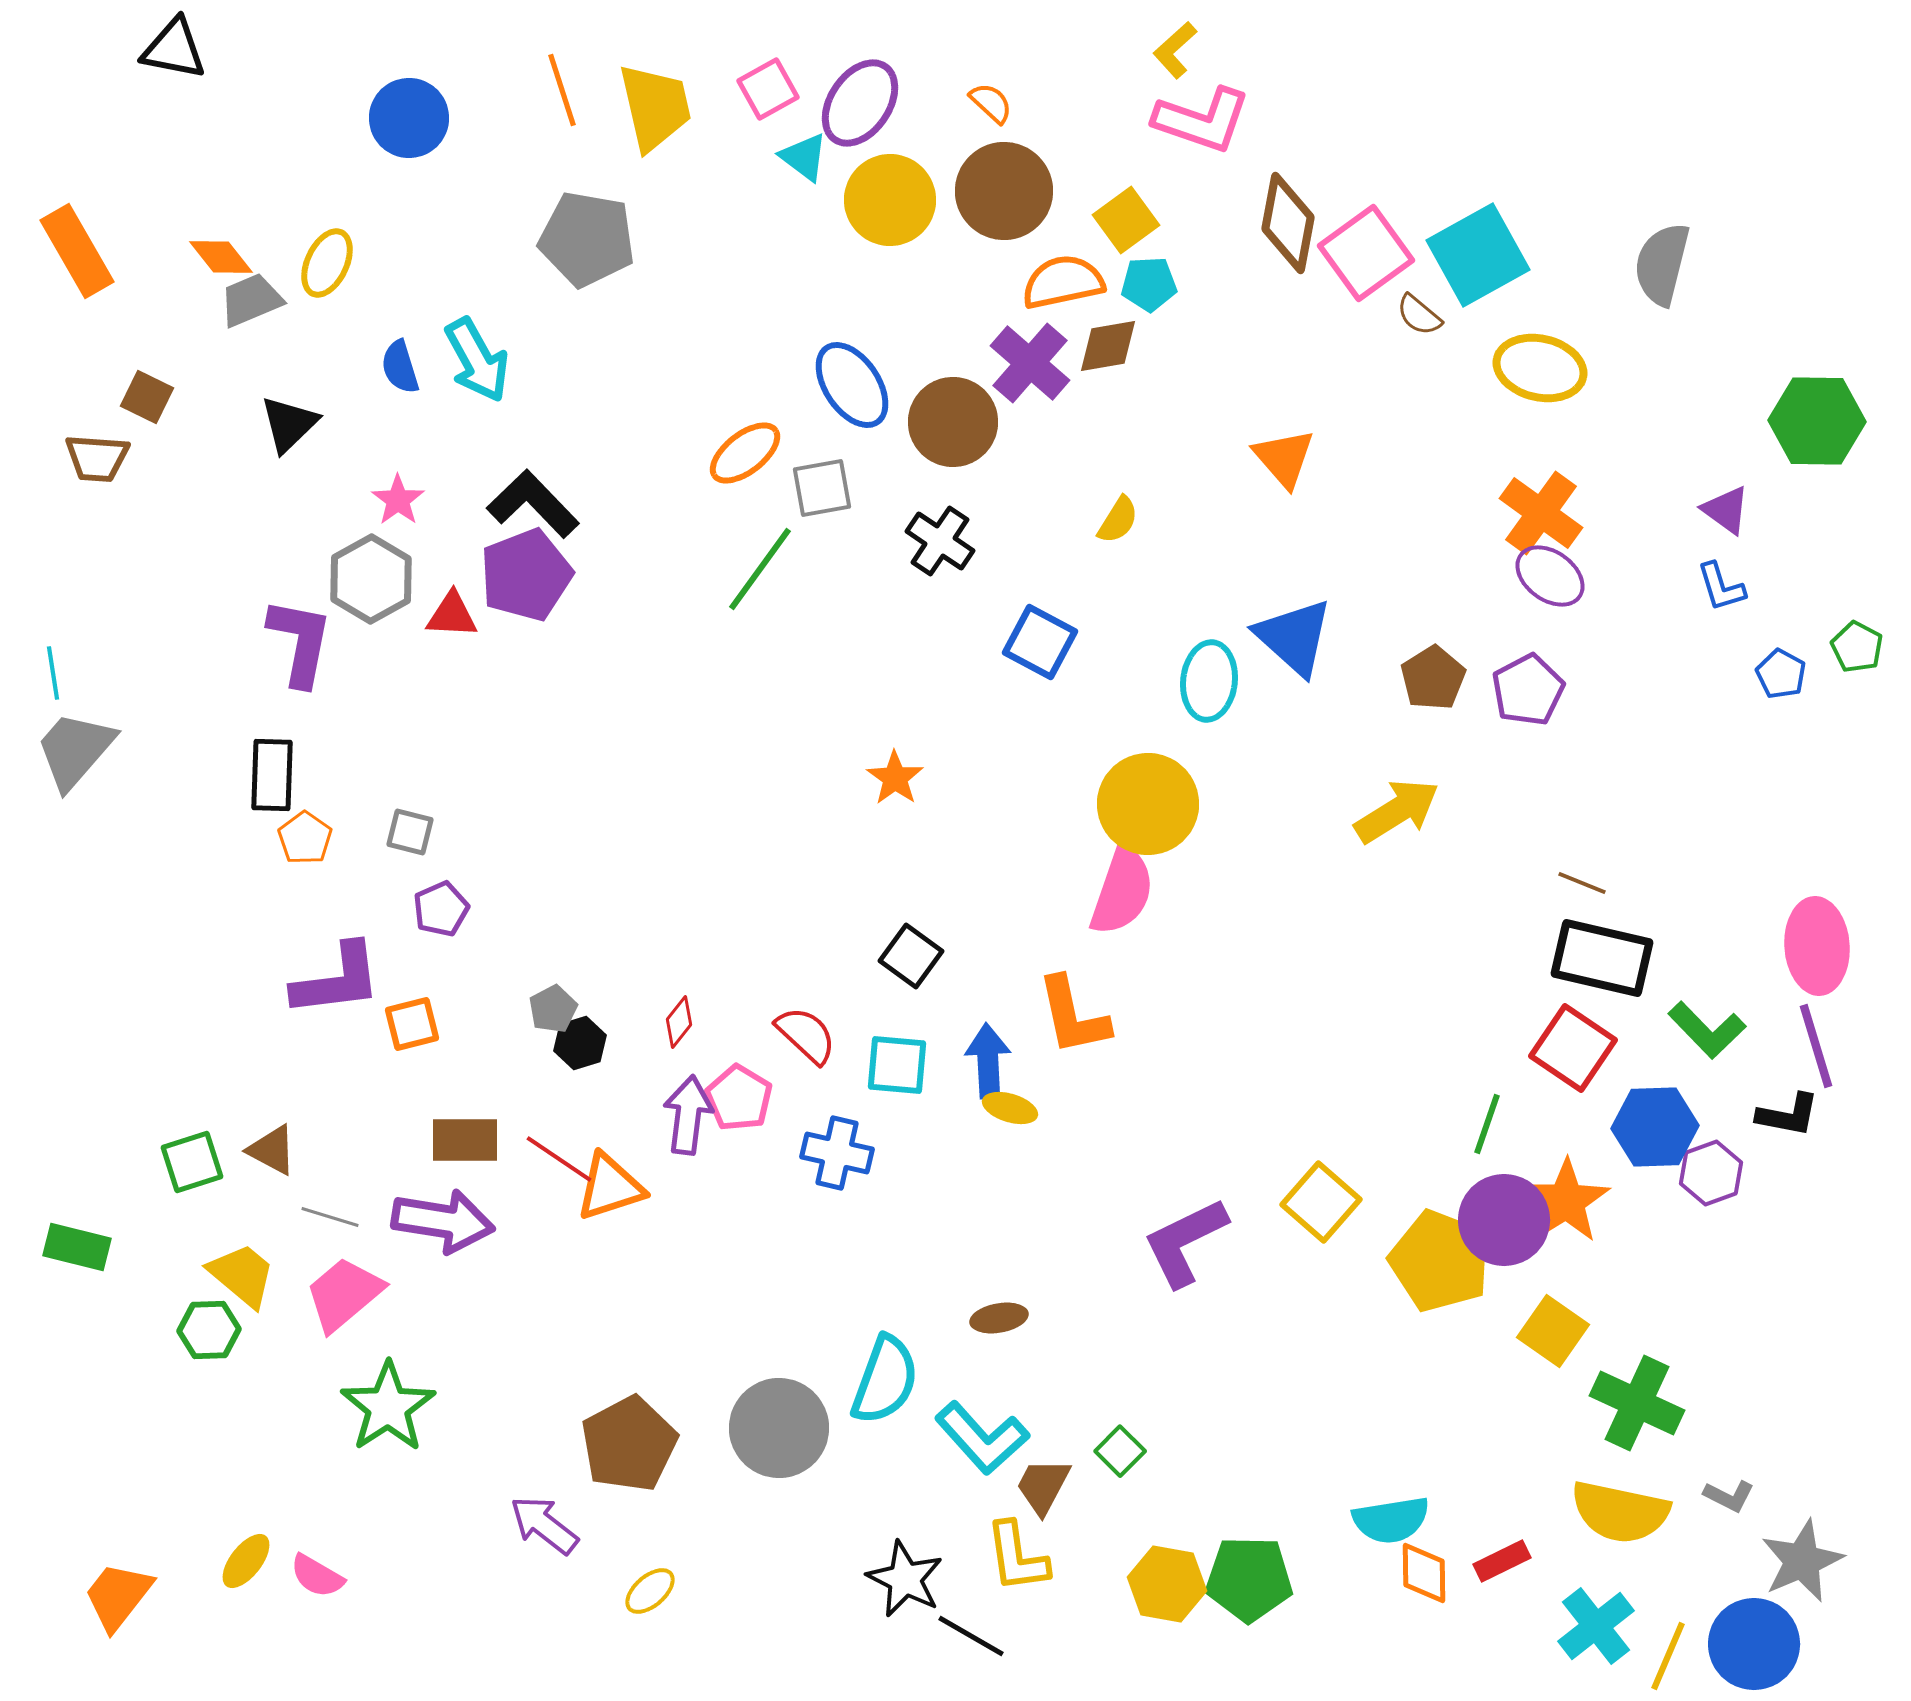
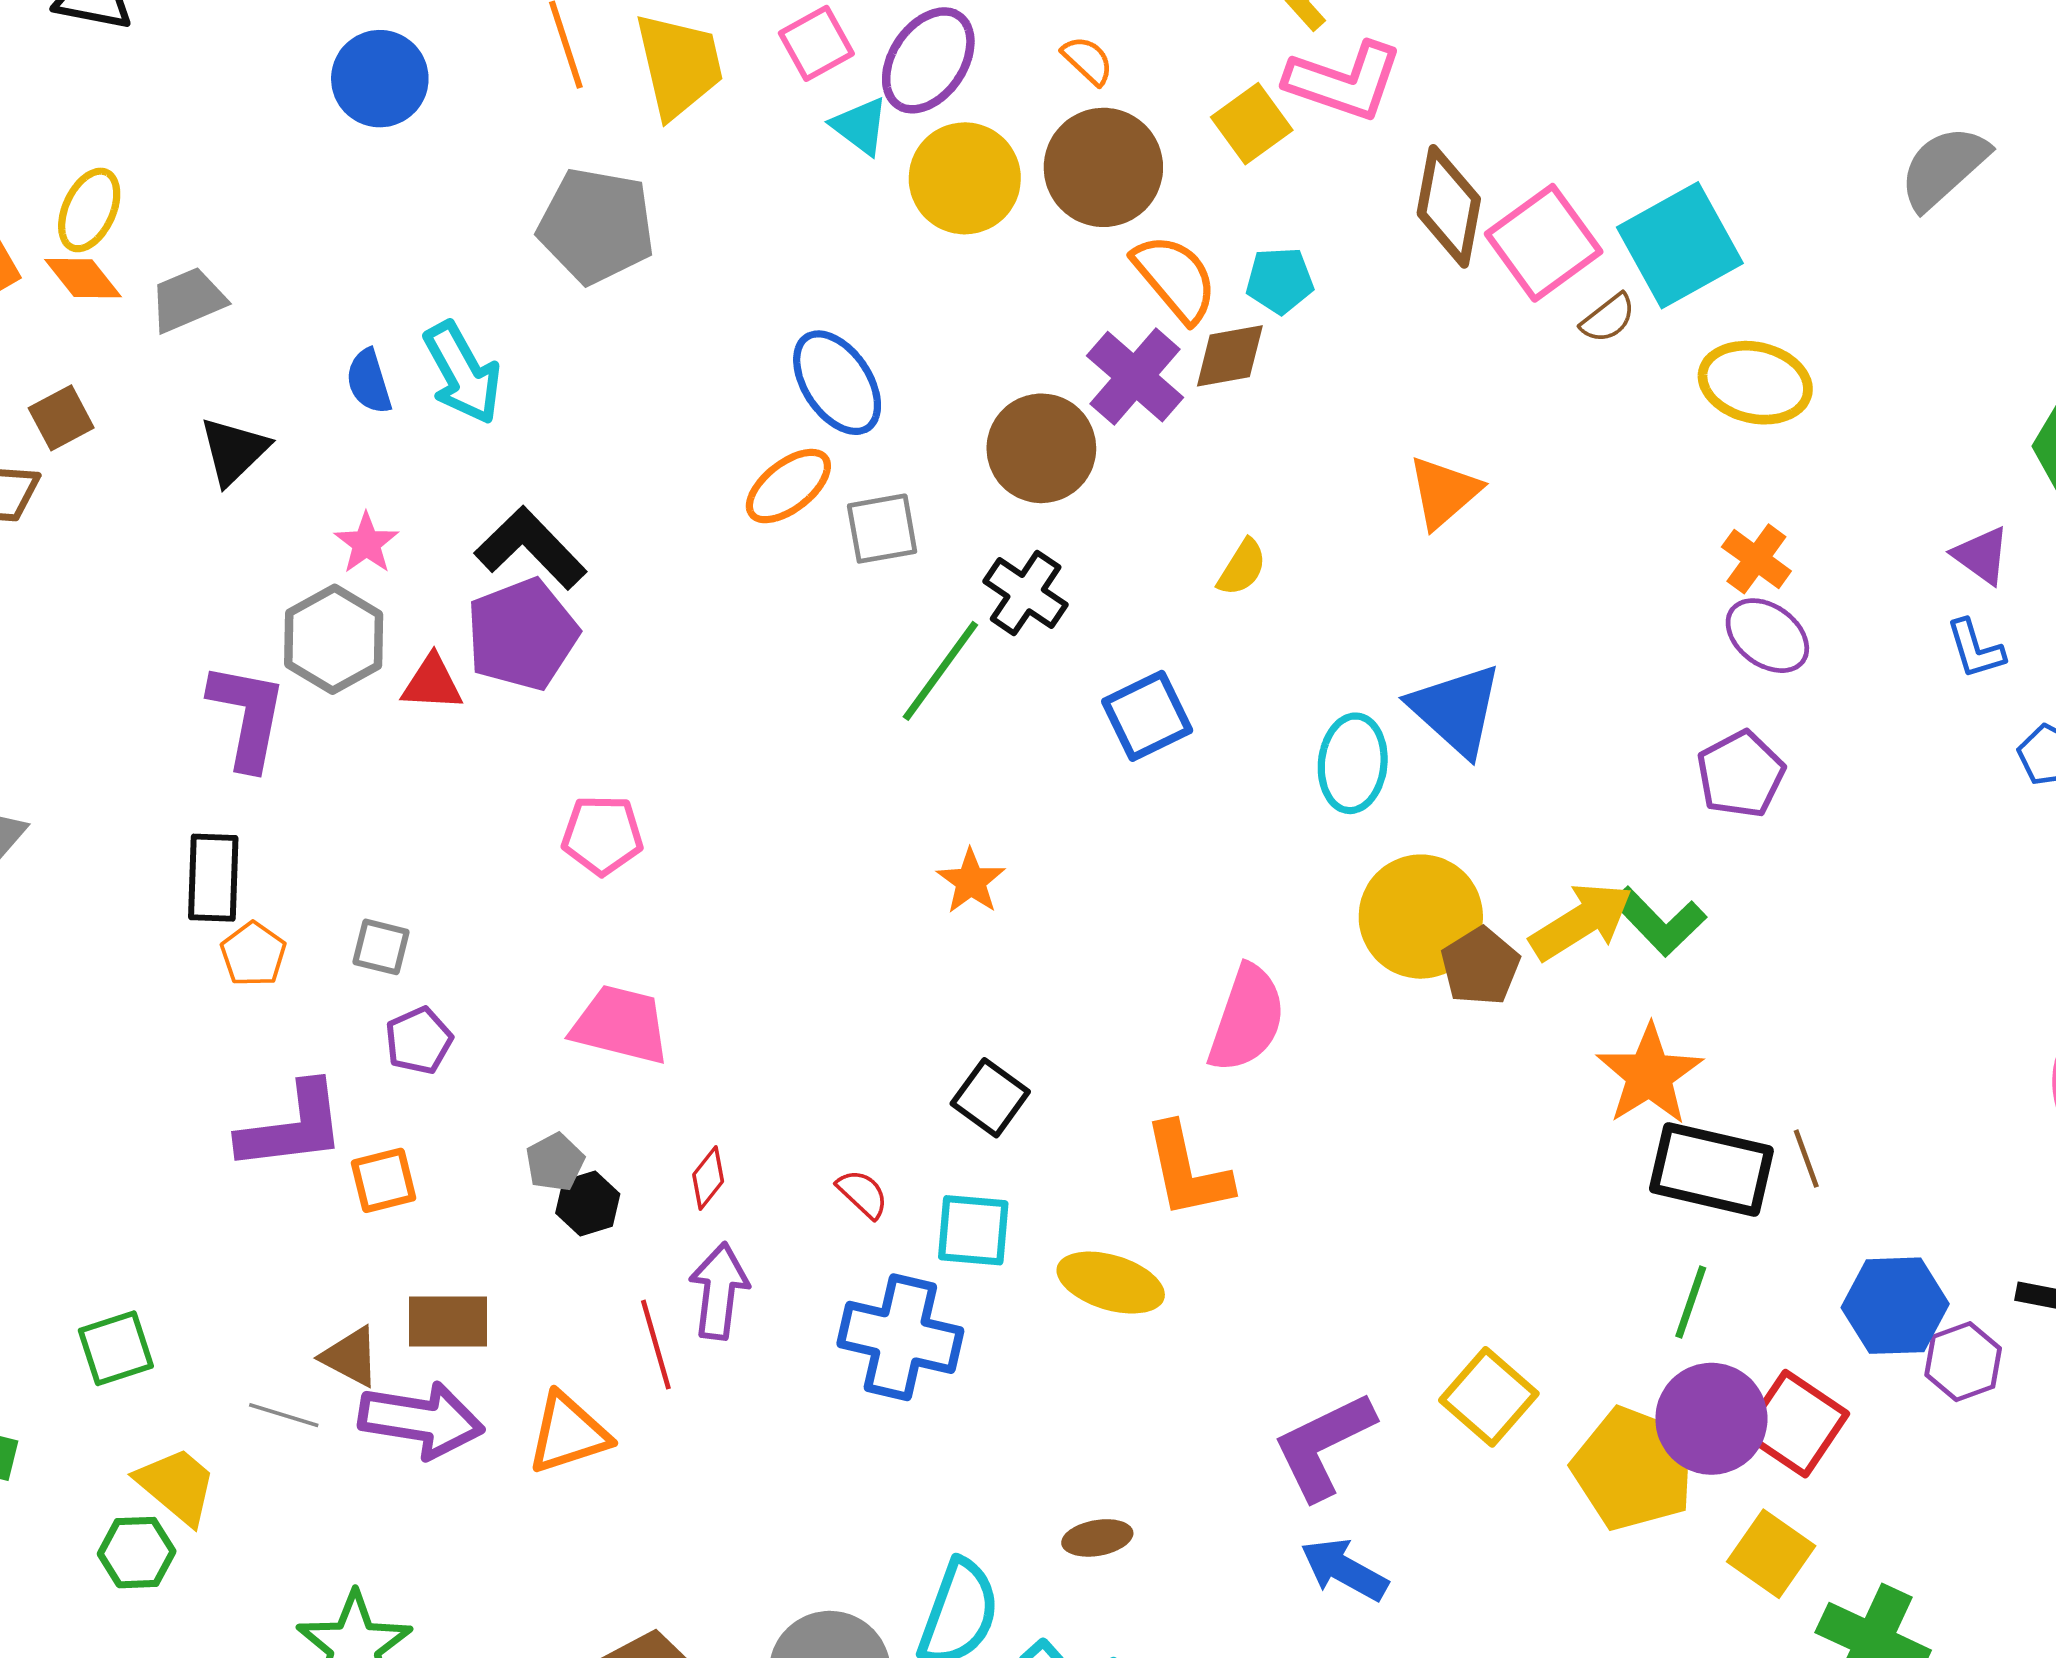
yellow square: (1126, 220) -> (1252, 124), moved
orange diamond: (221, 257) -> (83, 278), moved
yellow ellipse: (327, 263) -> (89, 210), moved
gray semicircle: (1662, 264) -> (1944, 167), moved, turned 34
orange semicircle: (1063, 282) -> (1175, 278), turned 62
brown semicircle: (1419, 315) -> (1608, 318), turned -78
blue ellipse: (852, 385) -> (837, 383), moved
brown square: (147, 397) -> (61, 418), turned 36
orange triangle: (1284, 458) -> (1444, 492), turned 30
orange cross: (1541, 513) -> (1756, 559), size x0.7
green line: (760, 569) -> (940, 671), moved
blue square: (1040, 642) -> (1147, 716), turned 36
brown pentagon: (1433, 678) -> (1480, 966), moved
yellow circle: (1148, 804) -> (1421, 917), moved
brown line: (1582, 883) -> (1806, 1159), moved, turned 48
black rectangle: (1602, 958) -> (1711, 1169), moved
green L-shape: (1707, 1030) -> (1659, 921), moved
red semicircle: (806, 1035) -> (863, 1194), size x0.7
red square: (1573, 1048) -> (1795, 1424), moved
blue arrow: (988, 1061) -> (1344, 1570), moved, turned -58
pink pentagon: (739, 1098) -> (602, 835), moved, turned -30
yellow ellipse: (1010, 1108) -> (1111, 1283), size x1.6
brown triangle: (272, 1150) -> (351, 1357), moved
blue cross: (837, 1153) -> (900, 1337), size x1.4
red line: (559, 1159) -> (656, 1345), moved, turned 40
orange triangle: (610, 1187) -> (568, 1433), moved
orange star: (1566, 1201) -> (1649, 1075), moved
pink trapezoid: (344, 1294) -> (621, 1025), moved, turned 54

